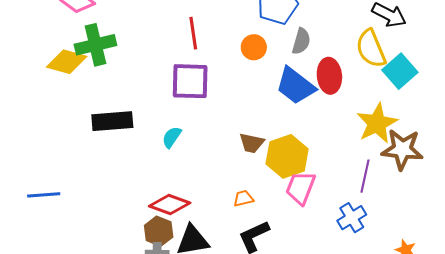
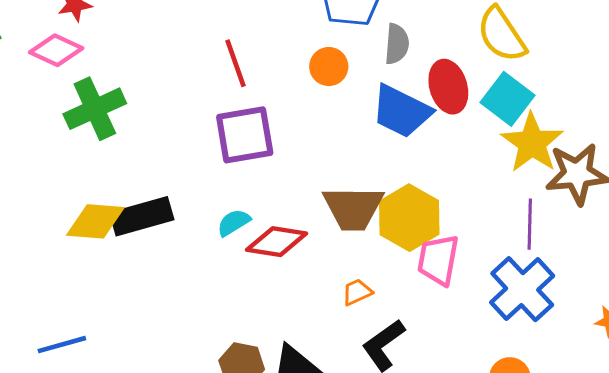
yellow diamond: (67, 62) -> (95, 221), moved
cyan square: (400, 71) -> (508, 99), moved
cyan semicircle: (172, 137) -> (234, 223), turned 35
brown trapezoid: (252, 143) -> (353, 208), size x1.6
red diamond: (170, 205) -> (277, 242), moved
blue cross: (352, 218) -> (522, 289), size x1.5

